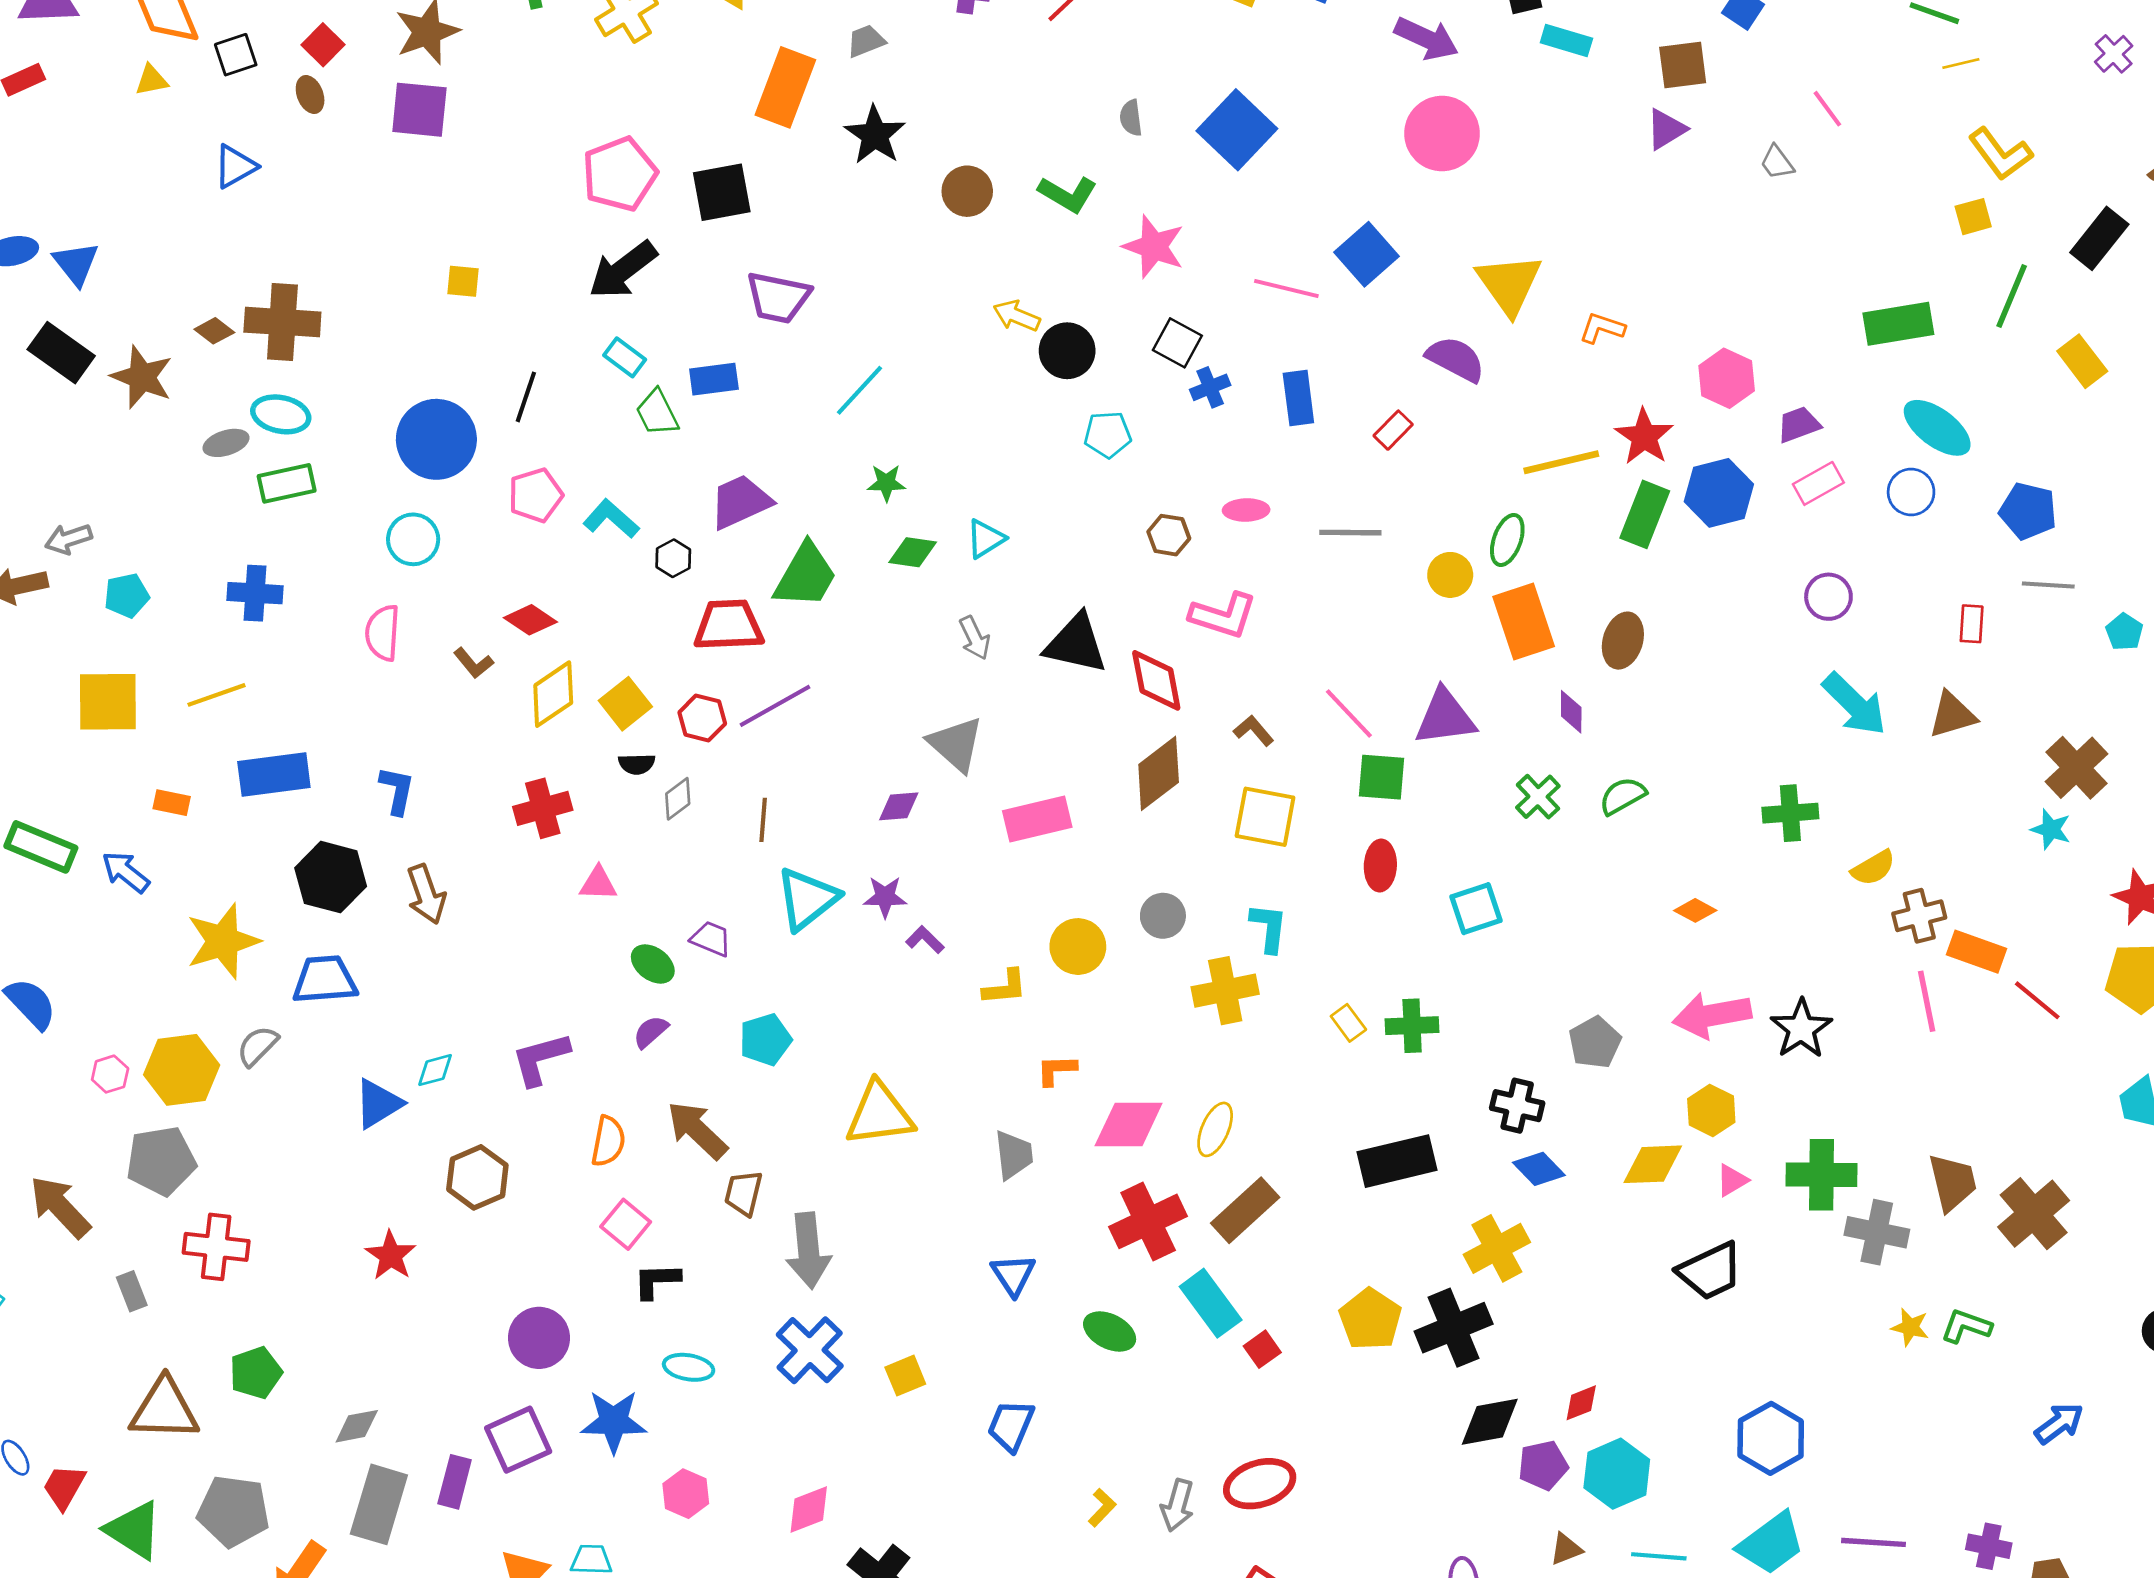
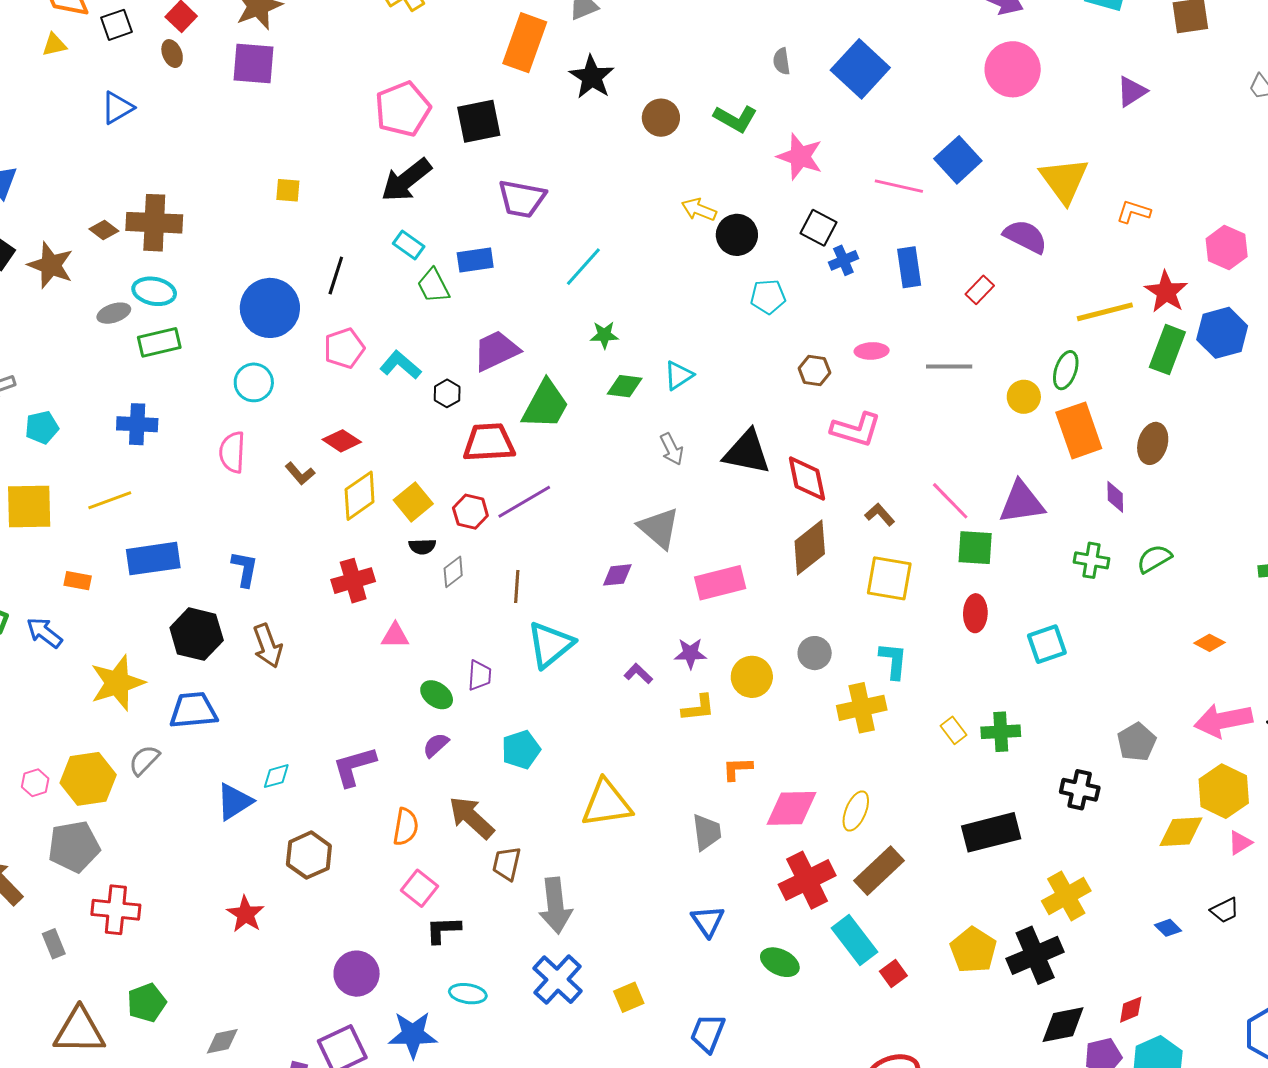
purple triangle: (1666, 129) -> (1132, 91), moved
green cross: (1538, 797) -> (1092, 560), turned -36
purple star: (885, 897) -> (690, 653), moved
purple trapezoid: (711, 939) -> (480, 675), turned 72
yellow hexagon: (1711, 1110) -> (1224, 791), size x1.4
blue diamond: (1539, 1169) -> (1168, 928), moved, size x0.7
black trapezoid: (1710, 1271) -> (1225, 910), size x0.6

